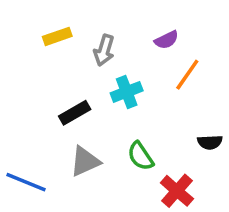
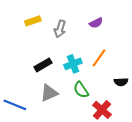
orange line: (187, 75) -> (99, 58), moved
cyan cross: (127, 92) -> (73, 64), moved

